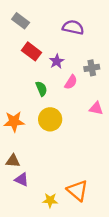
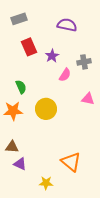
gray rectangle: (21, 21) -> (19, 19), turned -56
red rectangle: (32, 51) -> (29, 47), turned 30
green semicircle: (41, 89) -> (21, 87), moved
orange triangle: (77, 190) -> (71, 162), moved

